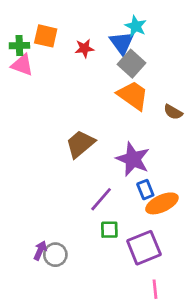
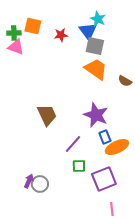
gray square: (131, 64) -> (95, 46), turned -30
brown trapezoid: (80, 144) -> (47, 115), moved, turned 105

